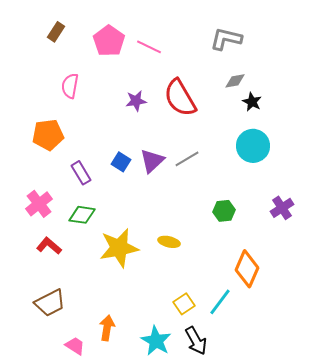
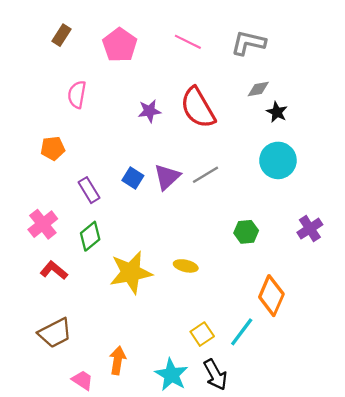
pink line: (149, 47) -> (188, 42), moved
orange pentagon: (48, 135) -> (53, 148), size x0.7
green diamond: (82, 215) -> (90, 236), turned -48

